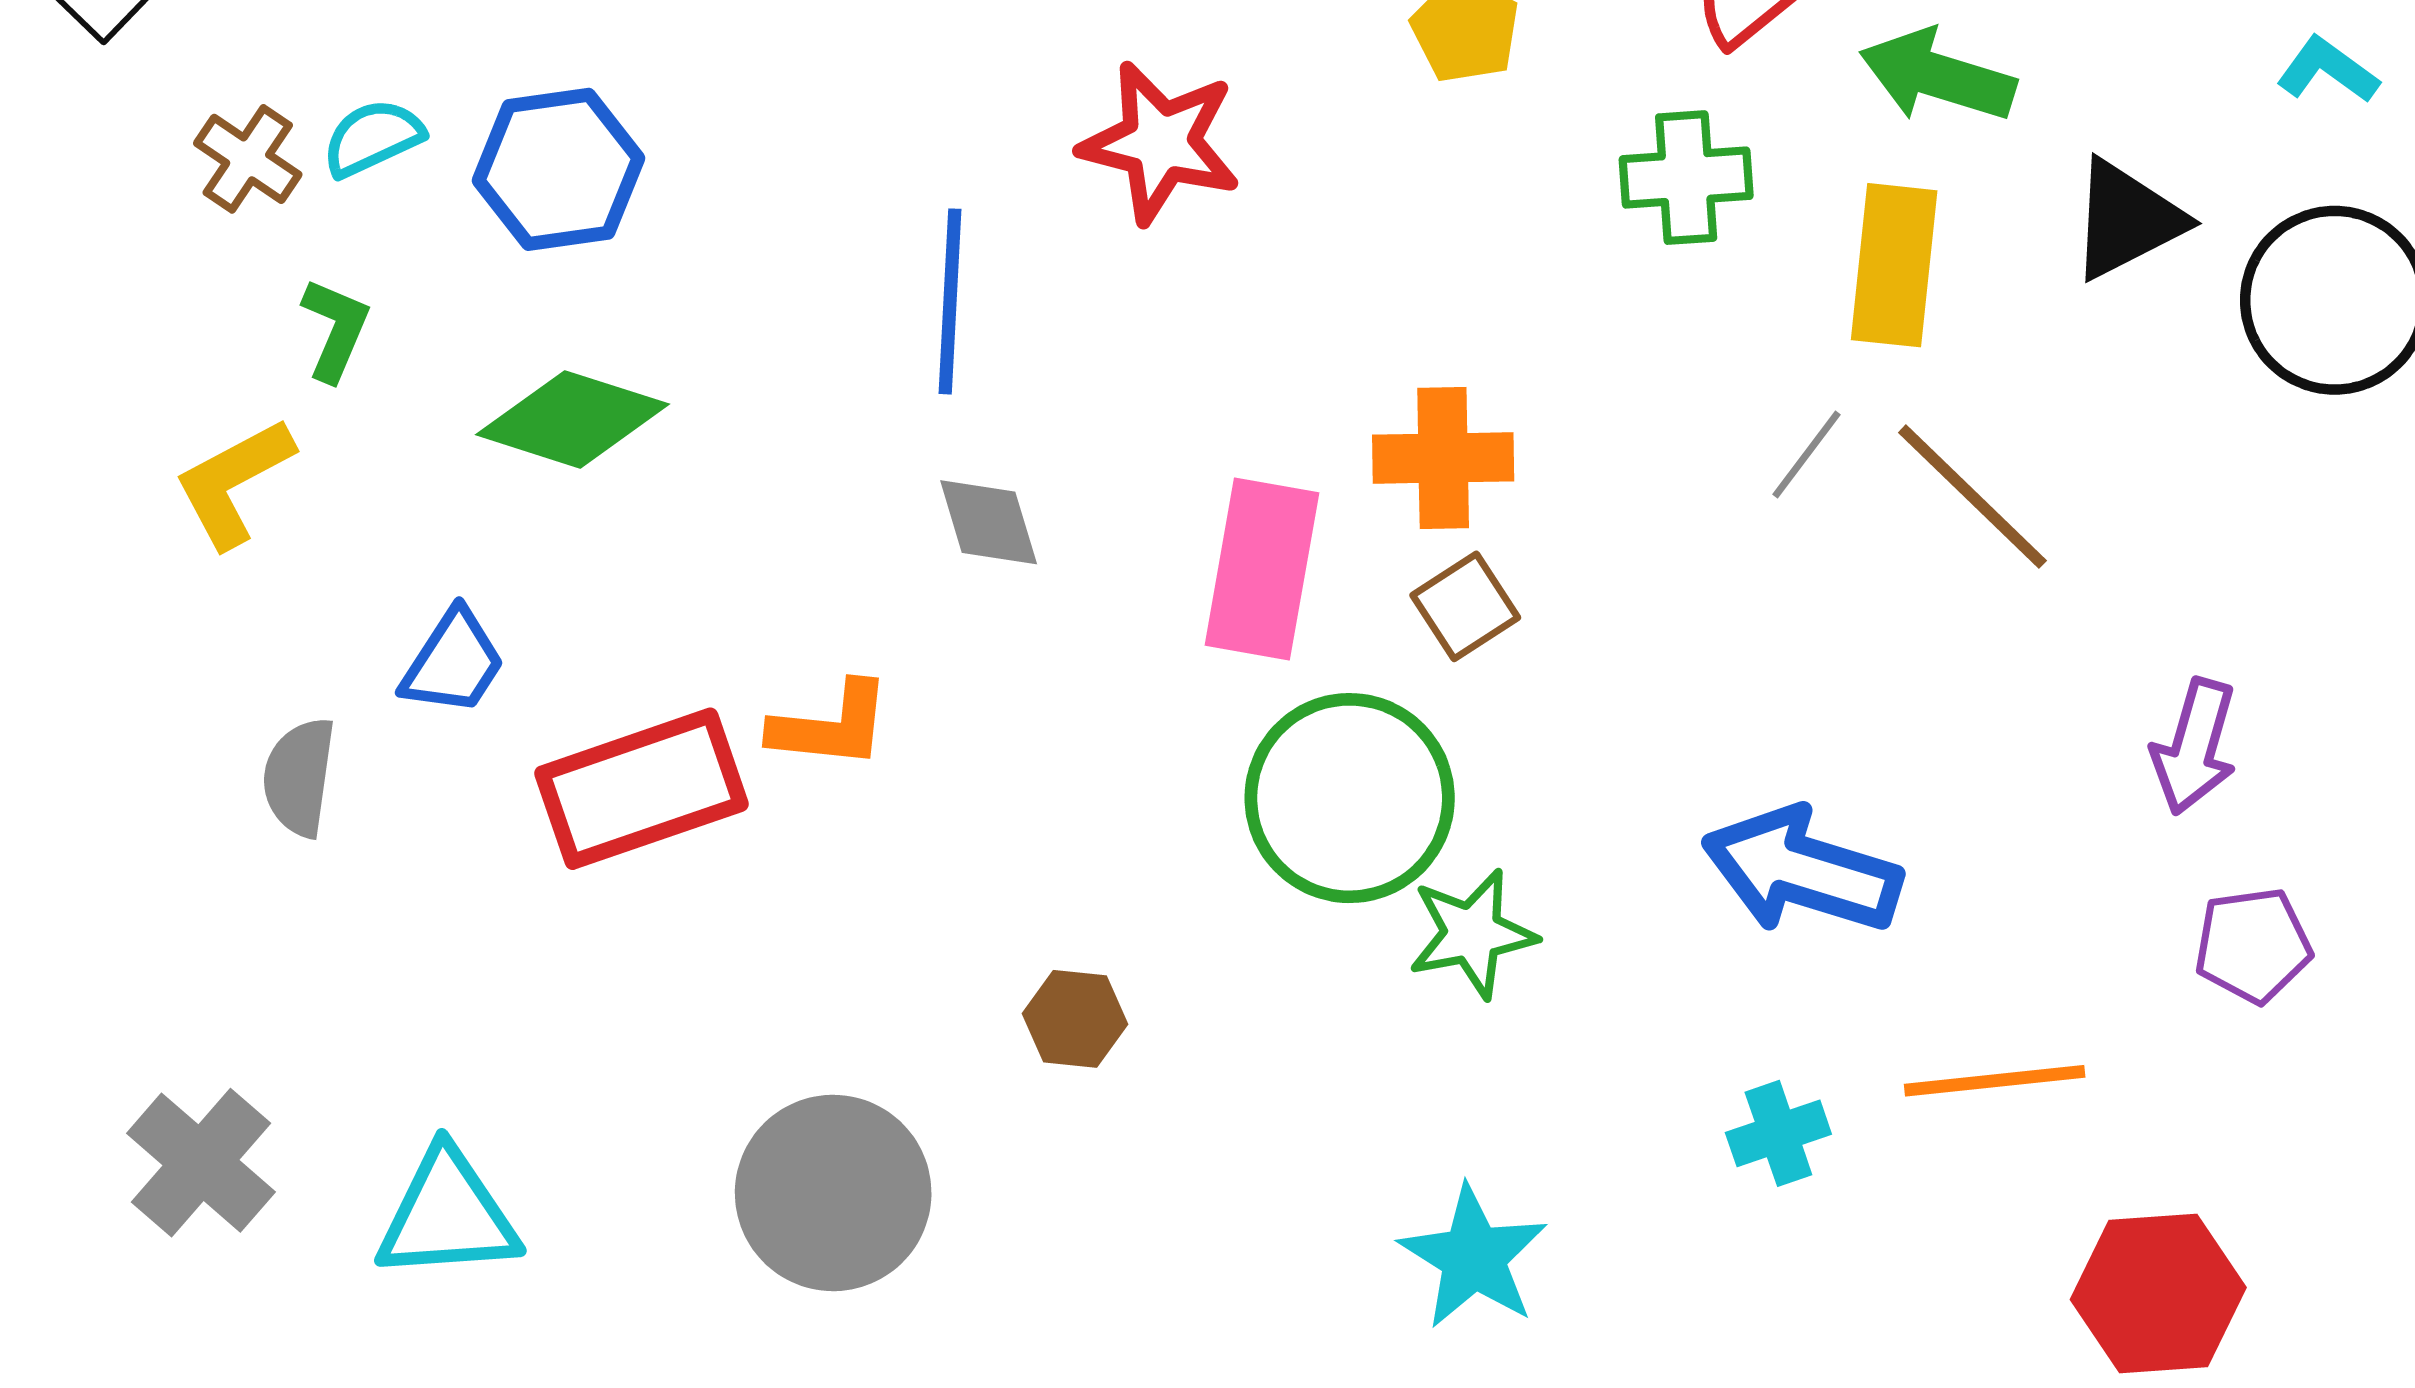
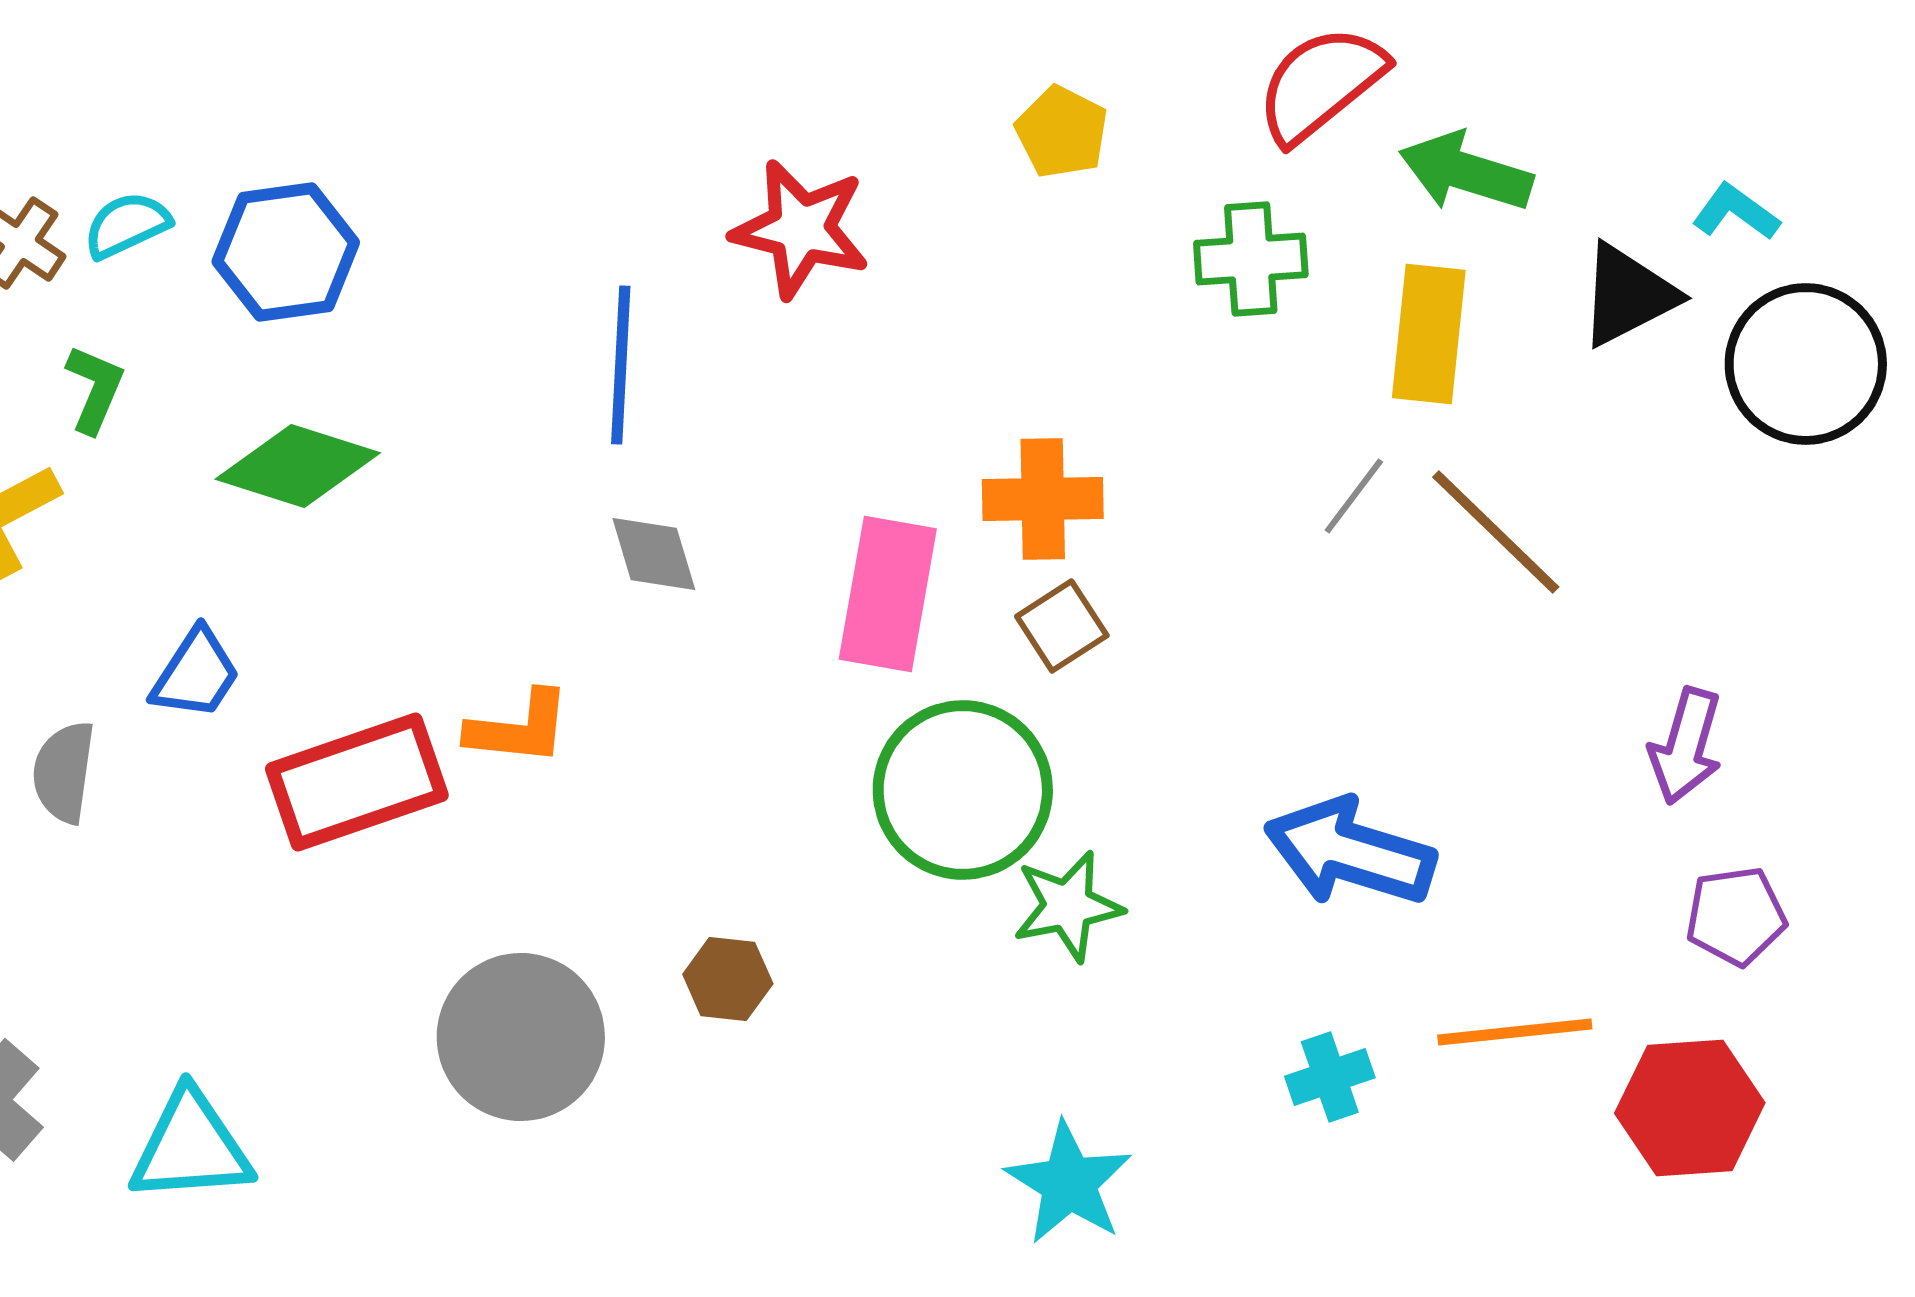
cyan L-shape: (2328, 70) -> (1736, 212), moved
gray circle: (833, 1193) -> (521, 1037), moved
red hexagon: (2158, 1293) -> (1690, 1108), moved

